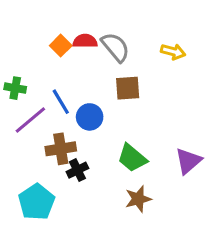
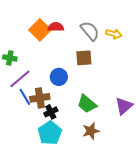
orange square: (61, 46) -> (40, 30), size x1.5
gray semicircle: (115, 47) -> (90, 31), moved
blue line: (61, 102) -> (25, 97), moved
cyan pentagon: (36, 202) -> (50, 133), moved

